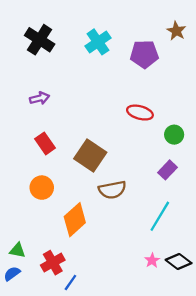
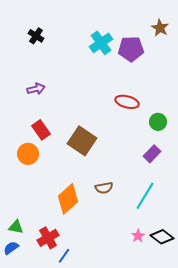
black cross: (40, 40) -> (36, 36), size x0.6
cyan cross: (98, 42) -> (101, 43), moved
orange circle: (42, 188) -> (28, 154), moved
brown semicircle: (112, 190) -> (104, 188), moved, size x0.7

